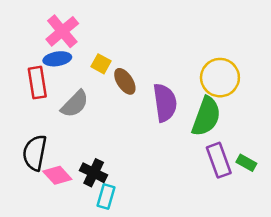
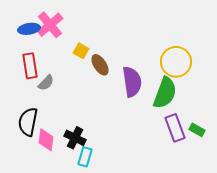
blue ellipse: (57, 59) -> (29, 29), moved
gray semicircle: (75, 104) -> (46, 83), moved, size x0.7
pink diamond: (57, 175) -> (46, 140), turned 50

